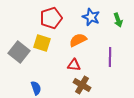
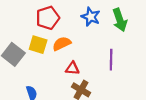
green arrow: (118, 20) -> (120, 20), size x1.5
orange semicircle: (78, 40) -> (62, 44), moved

